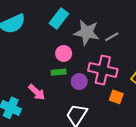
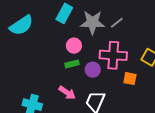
pink arrow: (37, 92) -> (67, 93), moved

